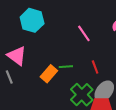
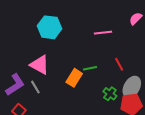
pink line: (84, 33) -> (103, 33), turned -54
green cross: (82, 95) -> (110, 94), size x0.6

